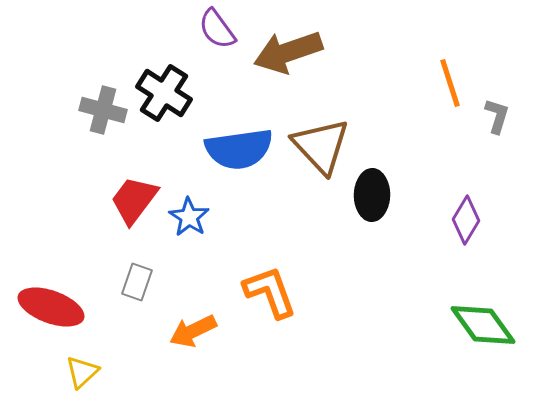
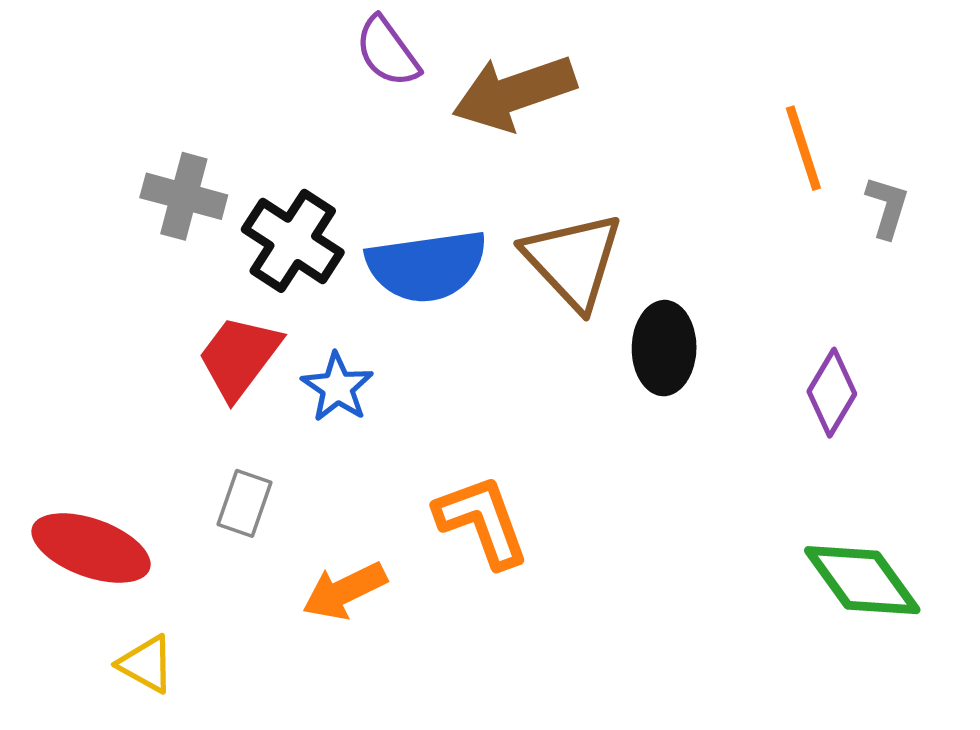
black cross: (164, 93) -> (293, 241), moved
yellow triangle: (82, 372) -> (146, 664), turned -48

